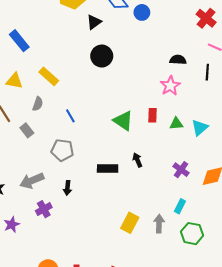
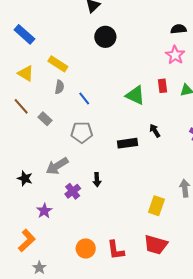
yellow triangle: (14, 81) -> (26, 73), turned 30
gray semicircle: (38, 104) -> (59, 87), moved
black arrow: (67, 188) -> (97, 180), moved
yellow rectangle: (130, 223) -> (156, 206), moved

